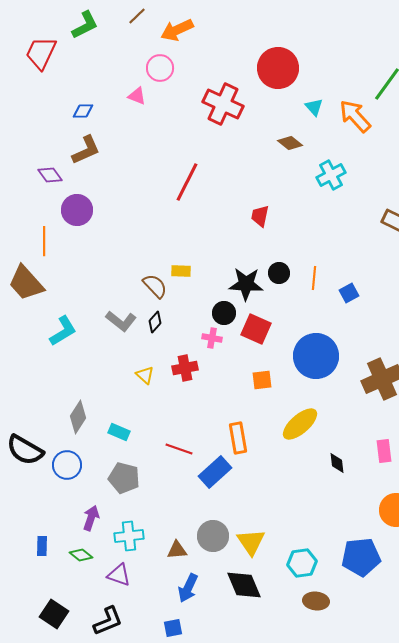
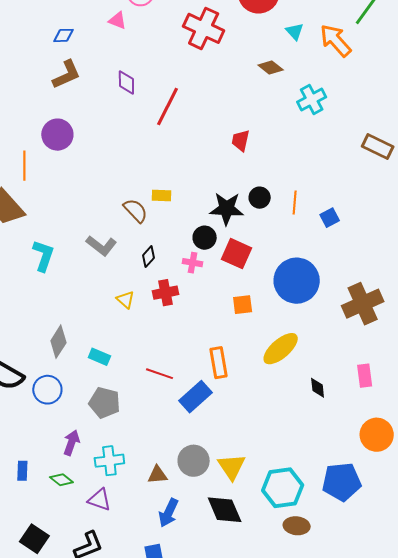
purple diamond: (50, 175) -> (126, 83), moved, turned 35
black diamond: (155, 322) -> (148, 257), moved
cyan L-shape: (63, 331) -> (43, 256), turned -40
cyan hexagon: (302, 563) -> (283, 488), size x1.4

